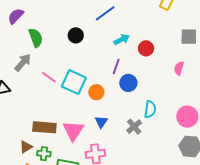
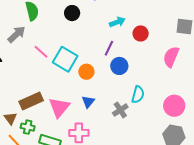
pink semicircle: (179, 68) -> (171, 57), size x1.5
brown rectangle: (44, 127) -> (31, 101), turned -35
brown triangle: (26, 147) -> (10, 118), turned -40

